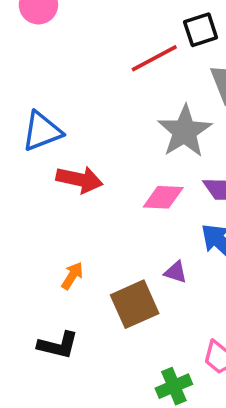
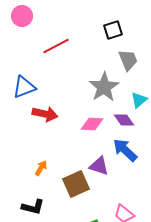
red line: (154, 58) -> (56, 46), moved
purple triangle: (176, 272) -> (99, 166), size x1.5

